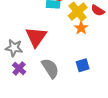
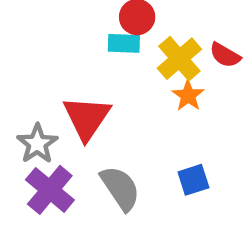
gray star: (14, 48) -> (37, 144), turned 30
purple cross: (19, 68) -> (50, 190), size x1.5

